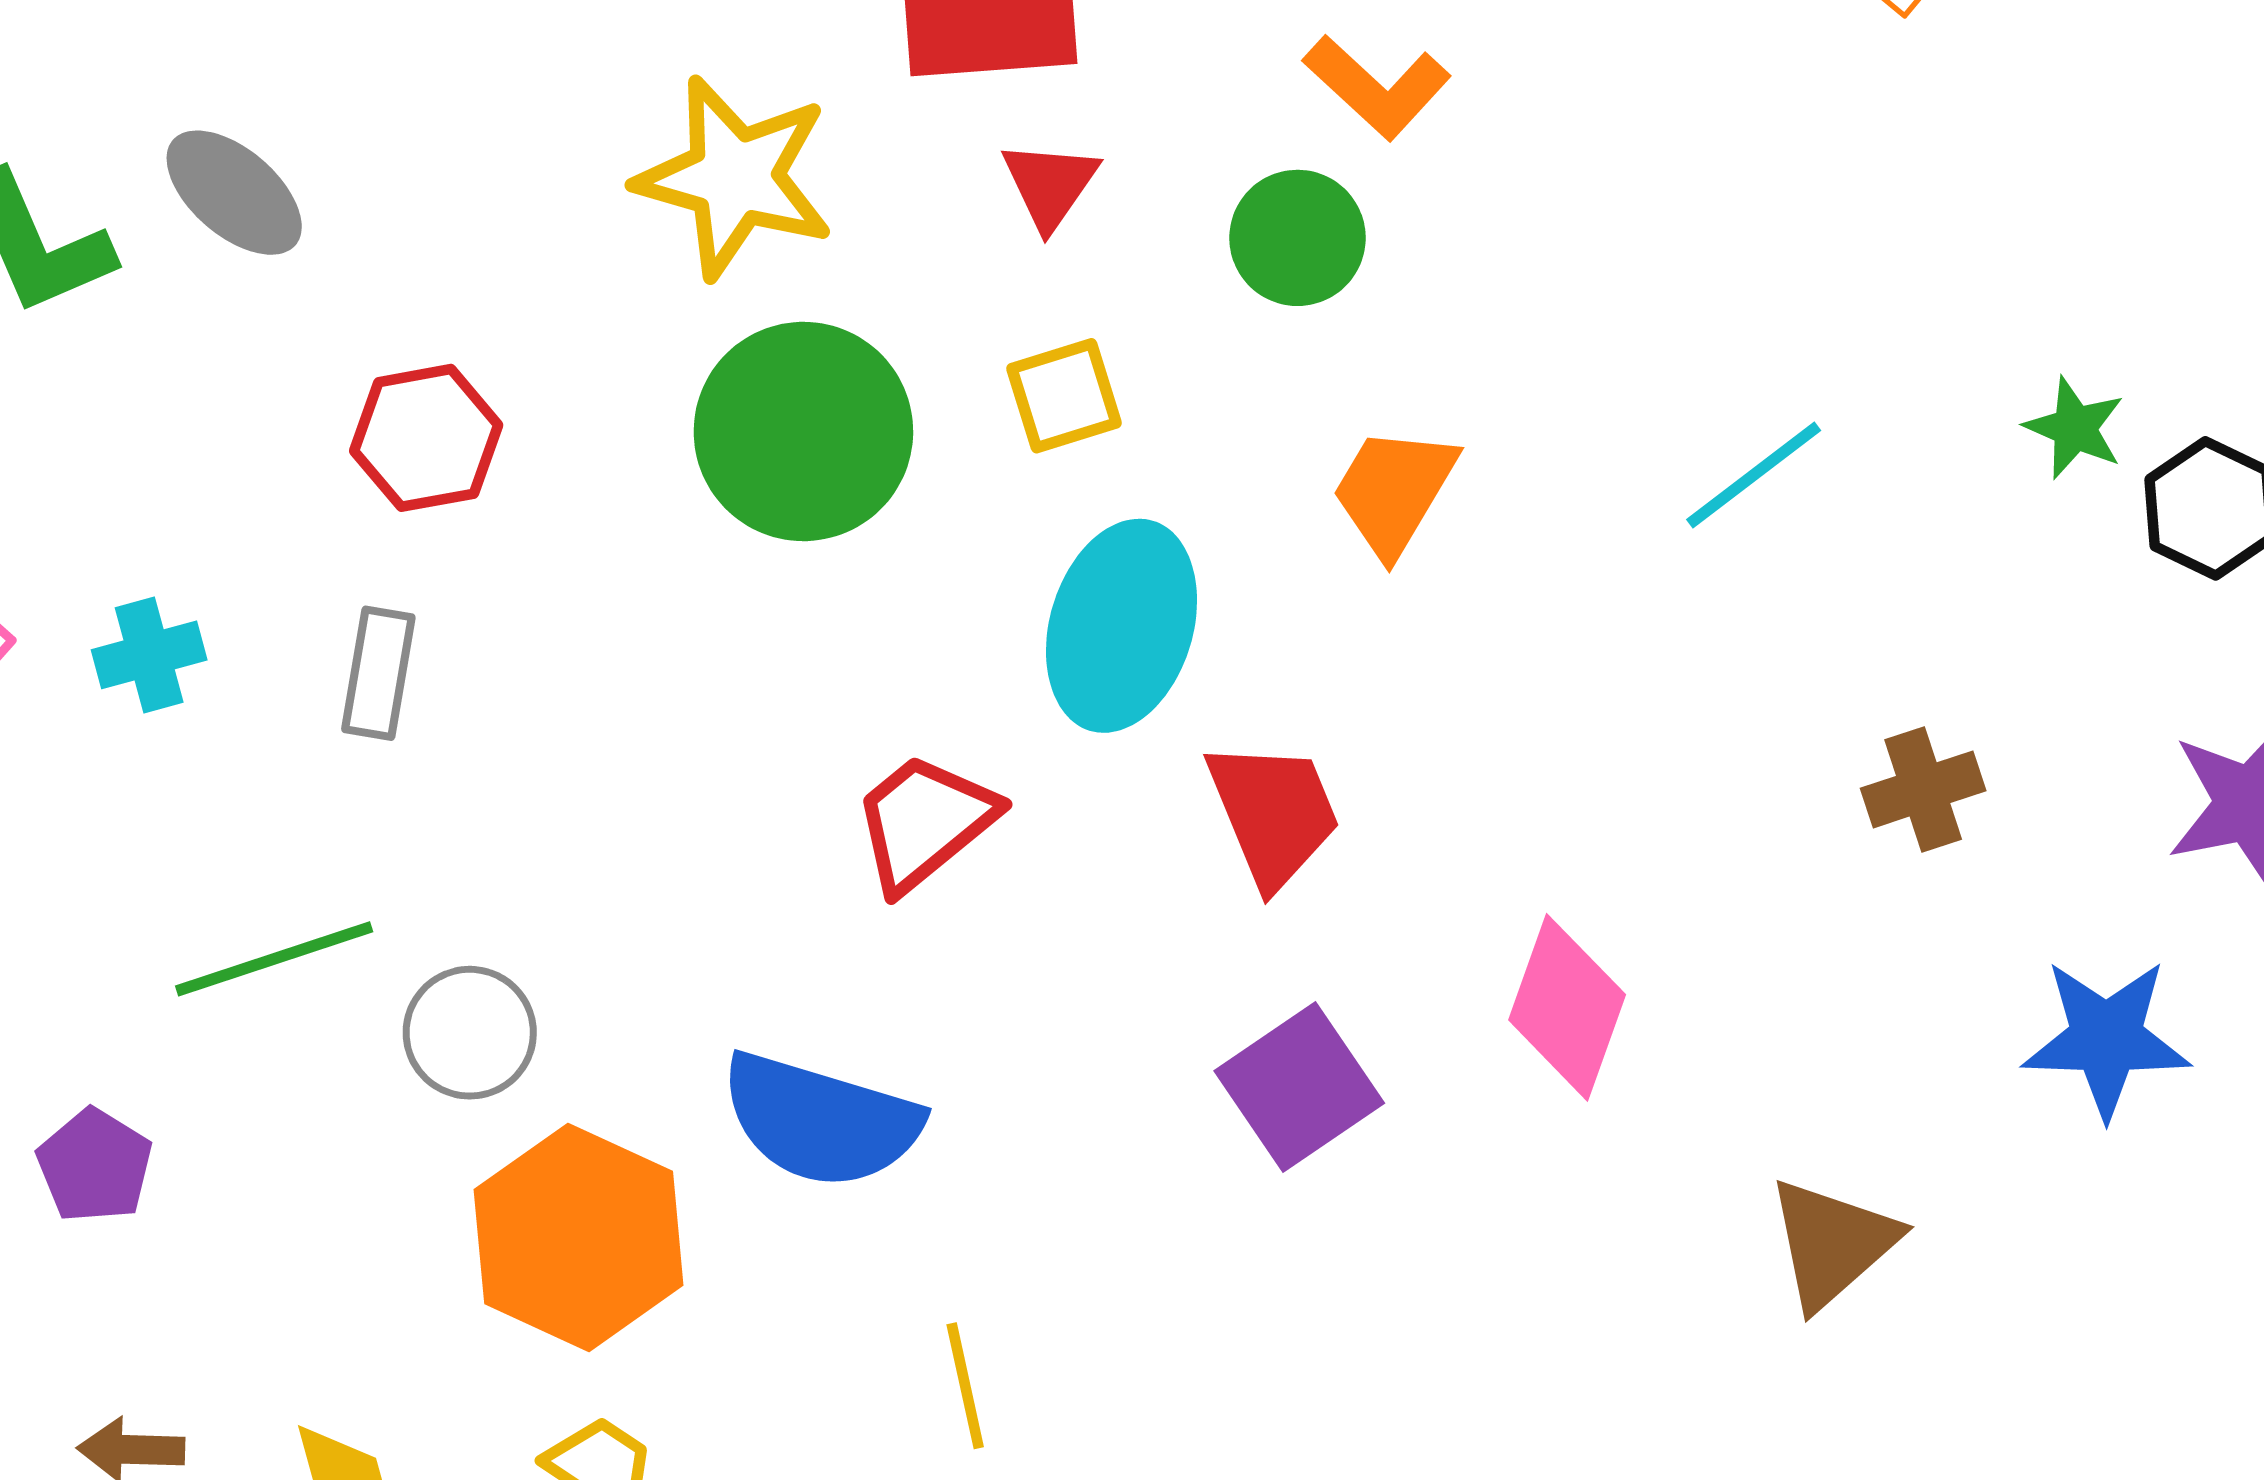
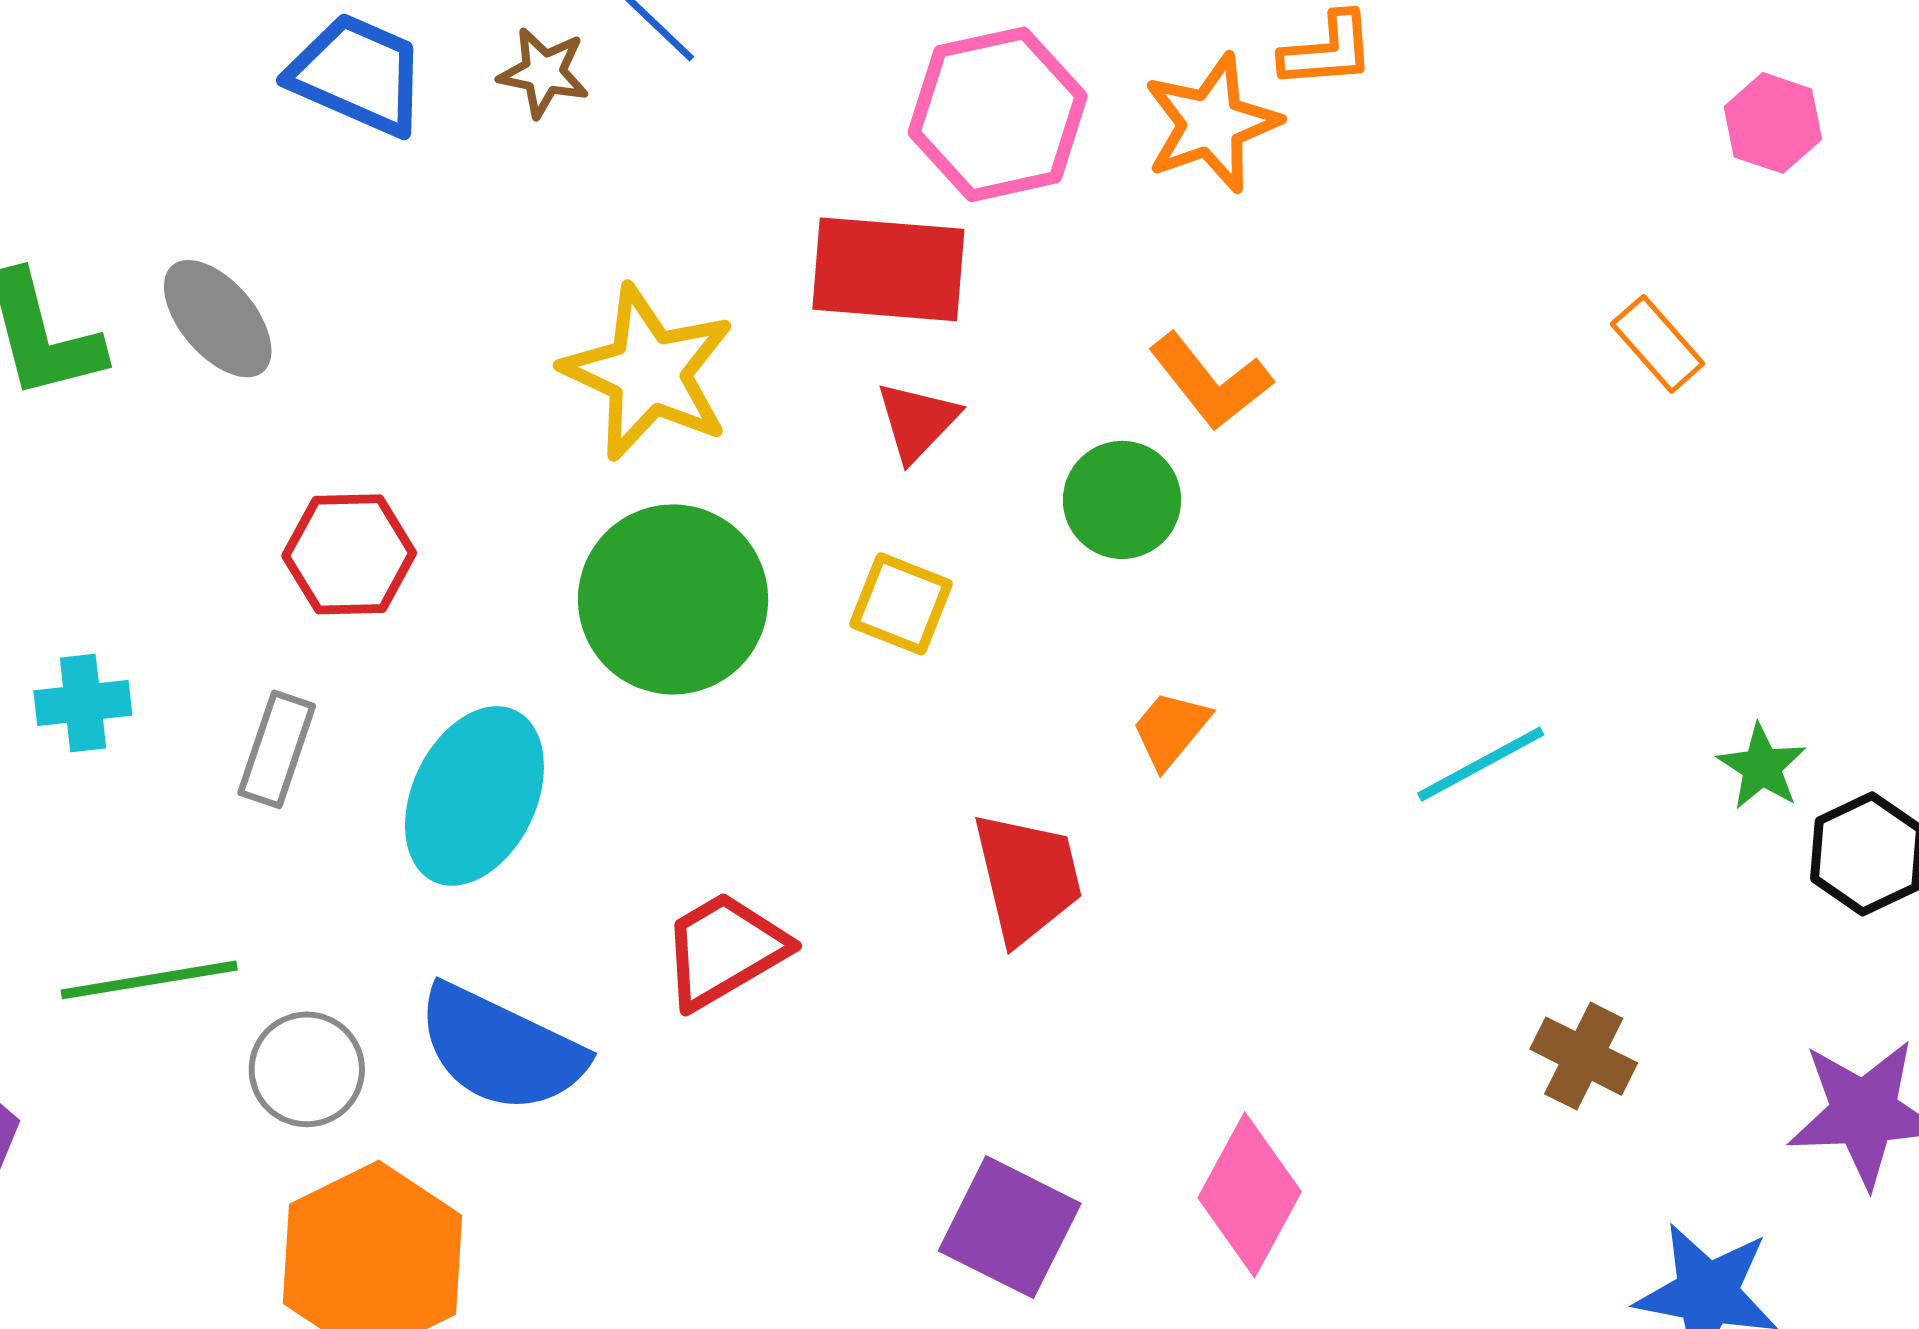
yellow square: (1064, 396) -> (901, 604), turned 30
orange trapezoid: (1394, 491) -> (1171, 729), size x0.7
cyan ellipse: (1121, 626) -> (474, 796), moved
brown cross: (1923, 789) -> (1584, 1056), turned 36
red trapezoid: (1273, 813) -> (1027, 877), moved
purple square: (1299, 1087) -> (1010, 1227), turned -38
blue semicircle: (821, 1120) -> (500, 1049), moved

